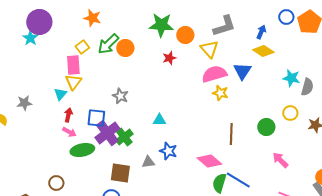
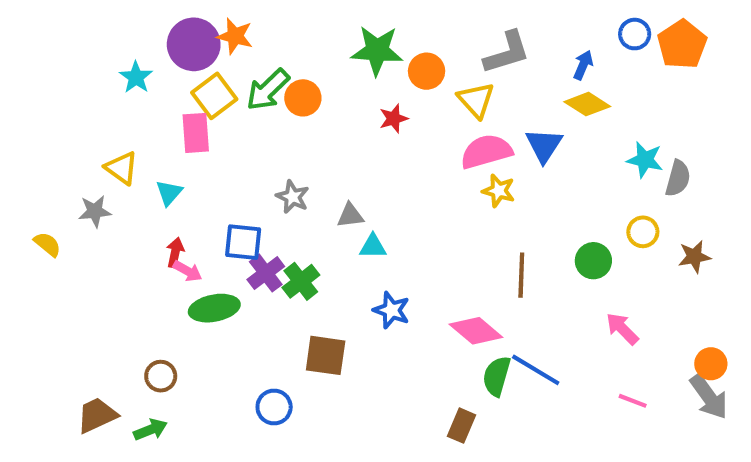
purple circle: (39, 22) -> (194, 44), moved
cyan star: (30, 38) -> (136, 77), moved
yellow square: (82, 47) -> (214, 96), size x1.5
yellow triangle: (73, 82) -> (122, 168), moved, turned -30
red arrow: (68, 115) -> (175, 252), moved
purple cross: (107, 133) -> (266, 273), size x0.7
gray triangle: (148, 162) -> (350, 215), moved
brown square: (120, 173) -> (326, 355), moved

